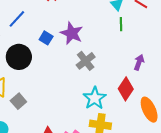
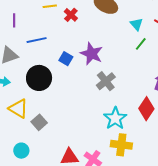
blue line: (17, 19) -> (37, 40), turned 36
green line: (121, 24) -> (141, 44), turned 40

